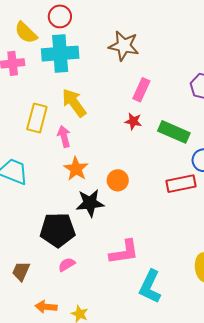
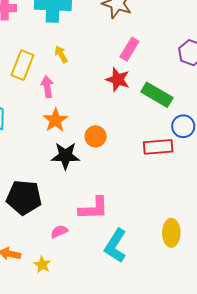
yellow arrow: (74, 103) -> (61, 54), size x0.6
red star: (133, 121) -> (118, 80), size x1.4
black pentagon: (58, 230) -> (24, 197), moved
pink semicircle: (67, 265) -> (59, 232), moved

